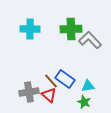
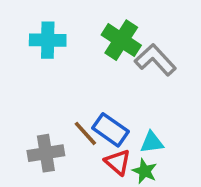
green cross: (71, 29) -> (121, 40), turned 35
red triangle: (49, 95) -> (118, 162), moved

